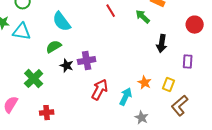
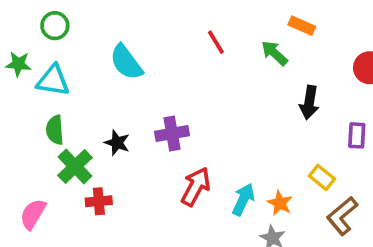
green semicircle: (54, 47) -> (55, 130), moved, turned -63
black star: (67, 66) -> (117, 143), moved
orange star: (145, 83) -> (280, 203), moved
yellow rectangle: (169, 85) -> (322, 177), turned -72
red cross: (47, 113) -> (99, 201), moved

